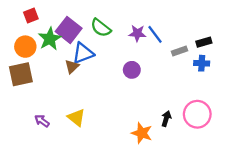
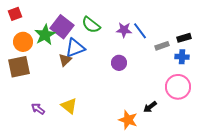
red square: (31, 16) -> (15, 14), moved
pink circle: (197, 114) -> (178, 87), moved
black arrow: (166, 119) -> (150, 107), turned -144

